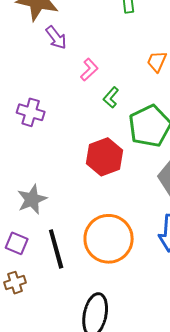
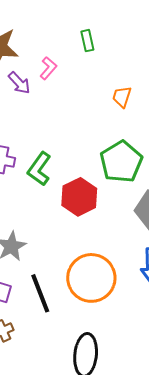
pink L-shape: (89, 70) -> (48, 68), moved
green L-shape: (111, 97) -> (39, 169), moved, size x1.6

